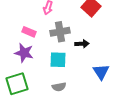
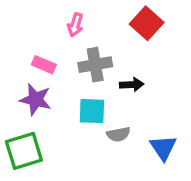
blue triangle: (101, 72) -> (163, 148), moved
gray semicircle: (59, 87) -> (118, 134), moved

